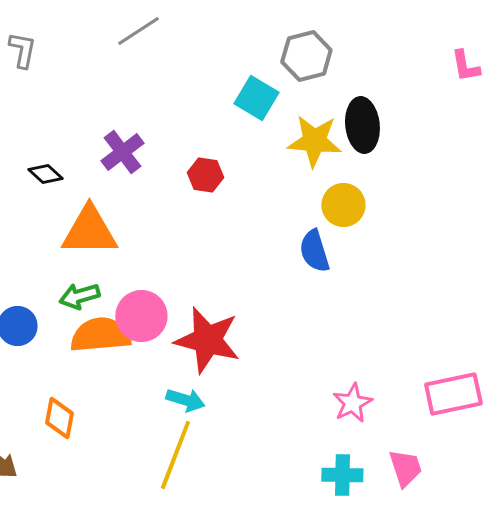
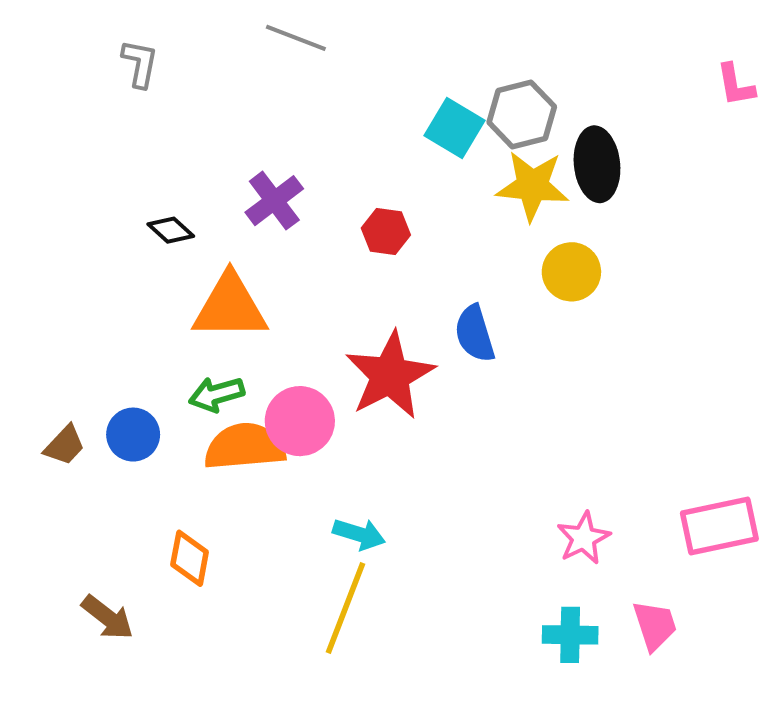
gray line: (138, 31) -> (296, 38), turned 54
gray hexagon: (306, 56) -> (522, 115), moved
blue semicircle: (314, 251) -> (475, 334), moved
red star: (207, 340) -> (390, 375), moved, turned 30

